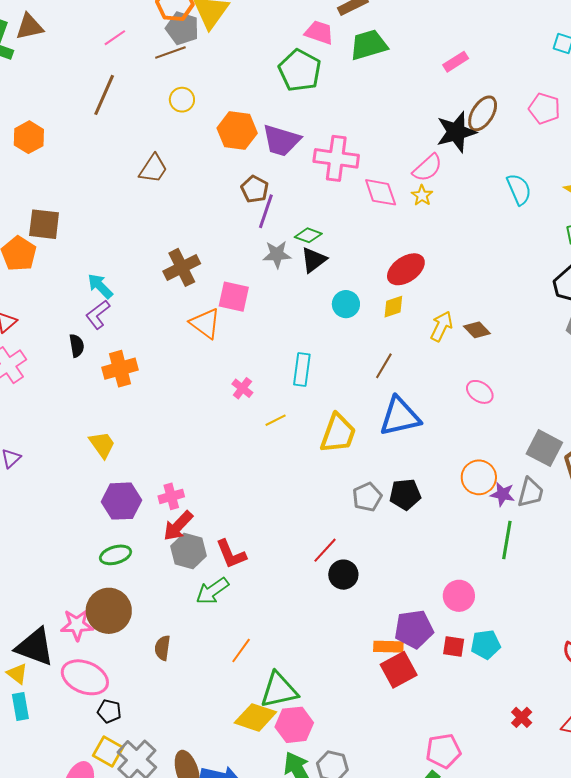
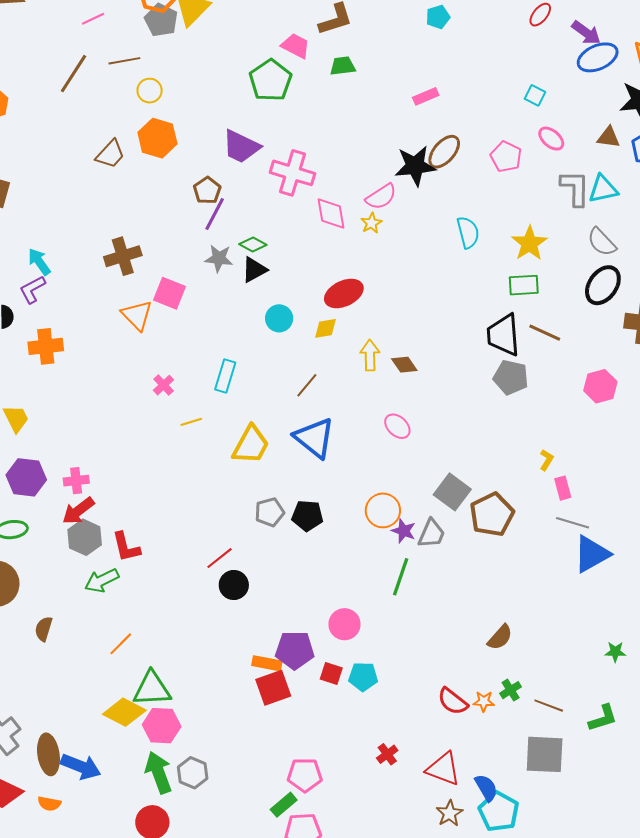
green trapezoid: (369, 45) -> (343, 66), size x0.7
brown line: (170, 53) -> (124, 61), moved
orange hexagon: (237, 131) -> (157, 138), moved
yellow arrow: (441, 326) -> (370, 355), turned -36
blue triangle: (400, 417) -> (314, 438), turned 42

